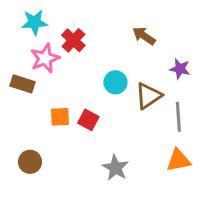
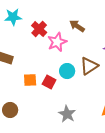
brown arrow: (144, 36) -> (77, 26), moved
pink star: (45, 58) -> (57, 42), moved
cyan circle: (115, 82) -> (67, 71), moved

